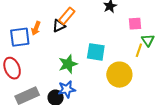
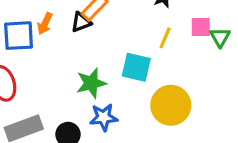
green triangle: (148, 40) -> (220, 37), moved
yellow line: (139, 50) -> (165, 38), moved
blue star: (67, 89) -> (104, 117), moved

